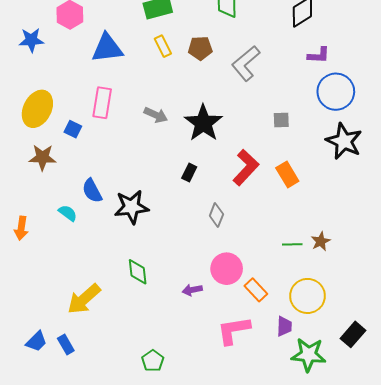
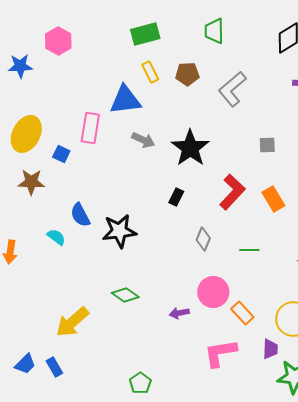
blue triangle: (107, 48) -> (125, 100), moved
green line: (292, 244) -> (249, 250), moved
green diamond: (138, 272) -> (125, 295), turned -48

